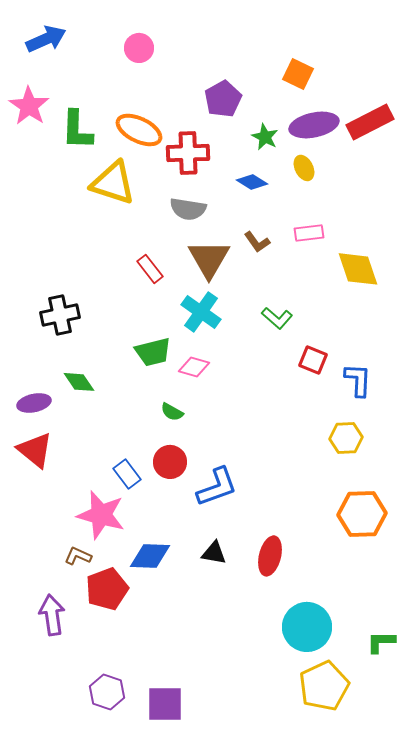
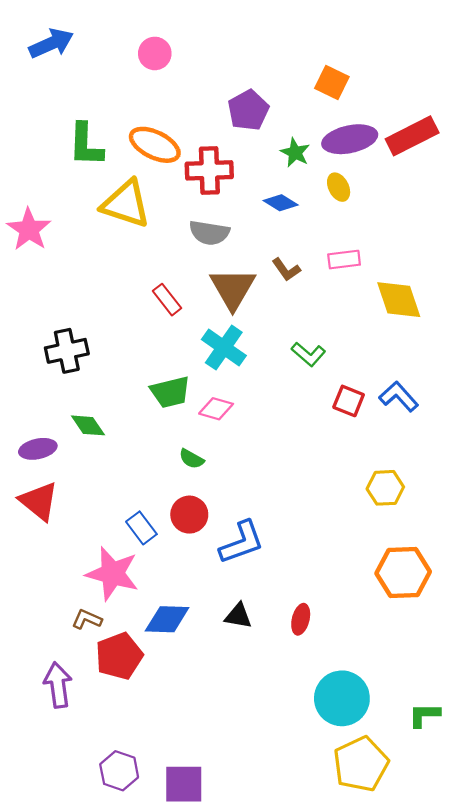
pink star: (29, 106) -> (29, 229), moved
blue L-shape: (358, 380) -> (399, 397), moved, turned -45
red ellipse: (270, 556) -> (301, 619), size x0.7

